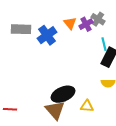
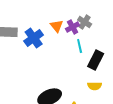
cyan line: (104, 44) -> (80, 46), moved

